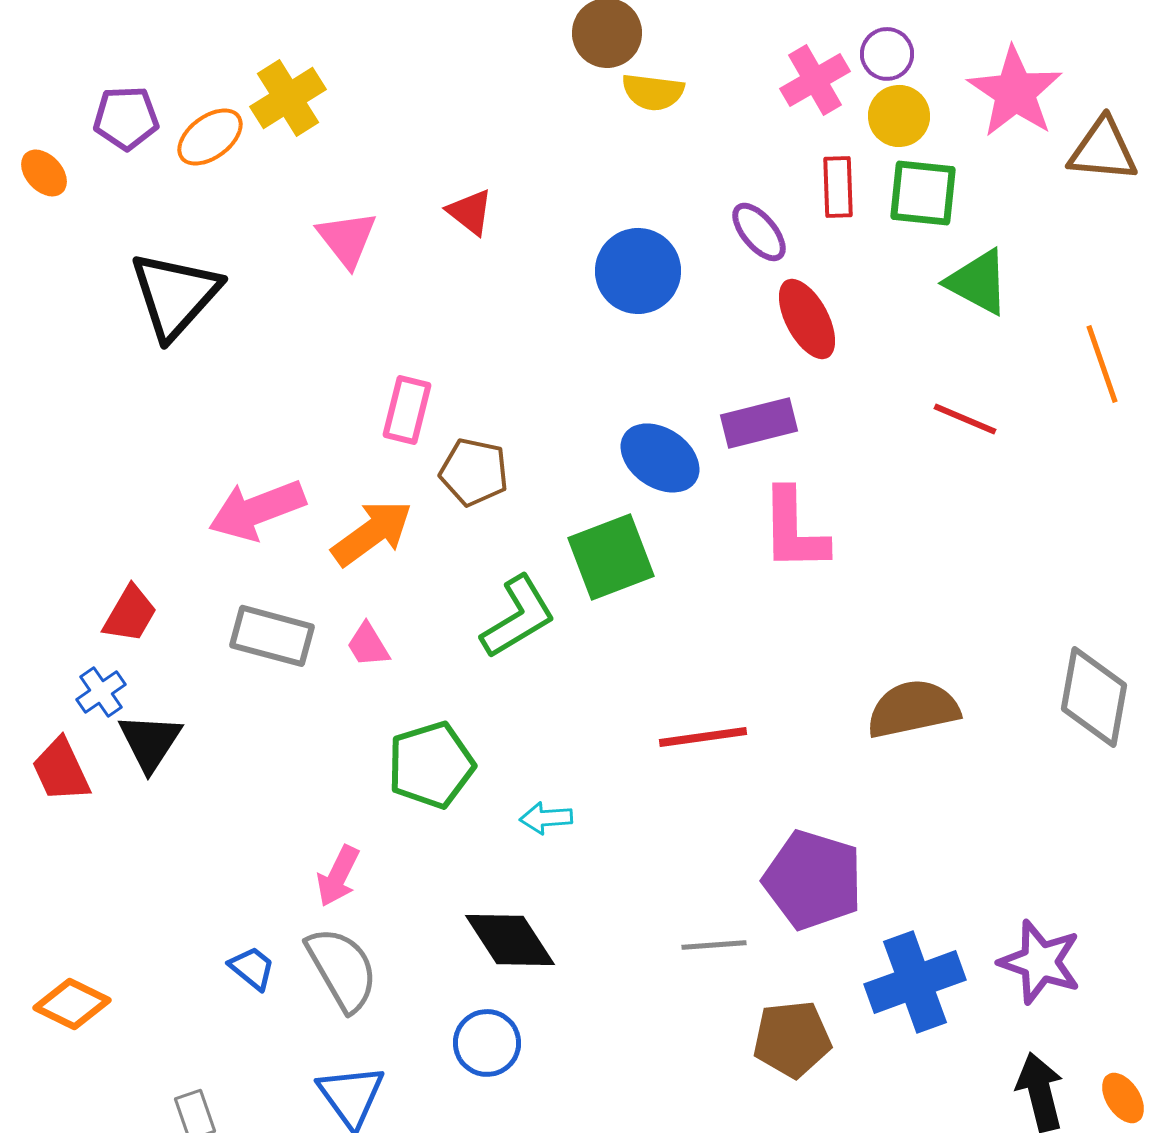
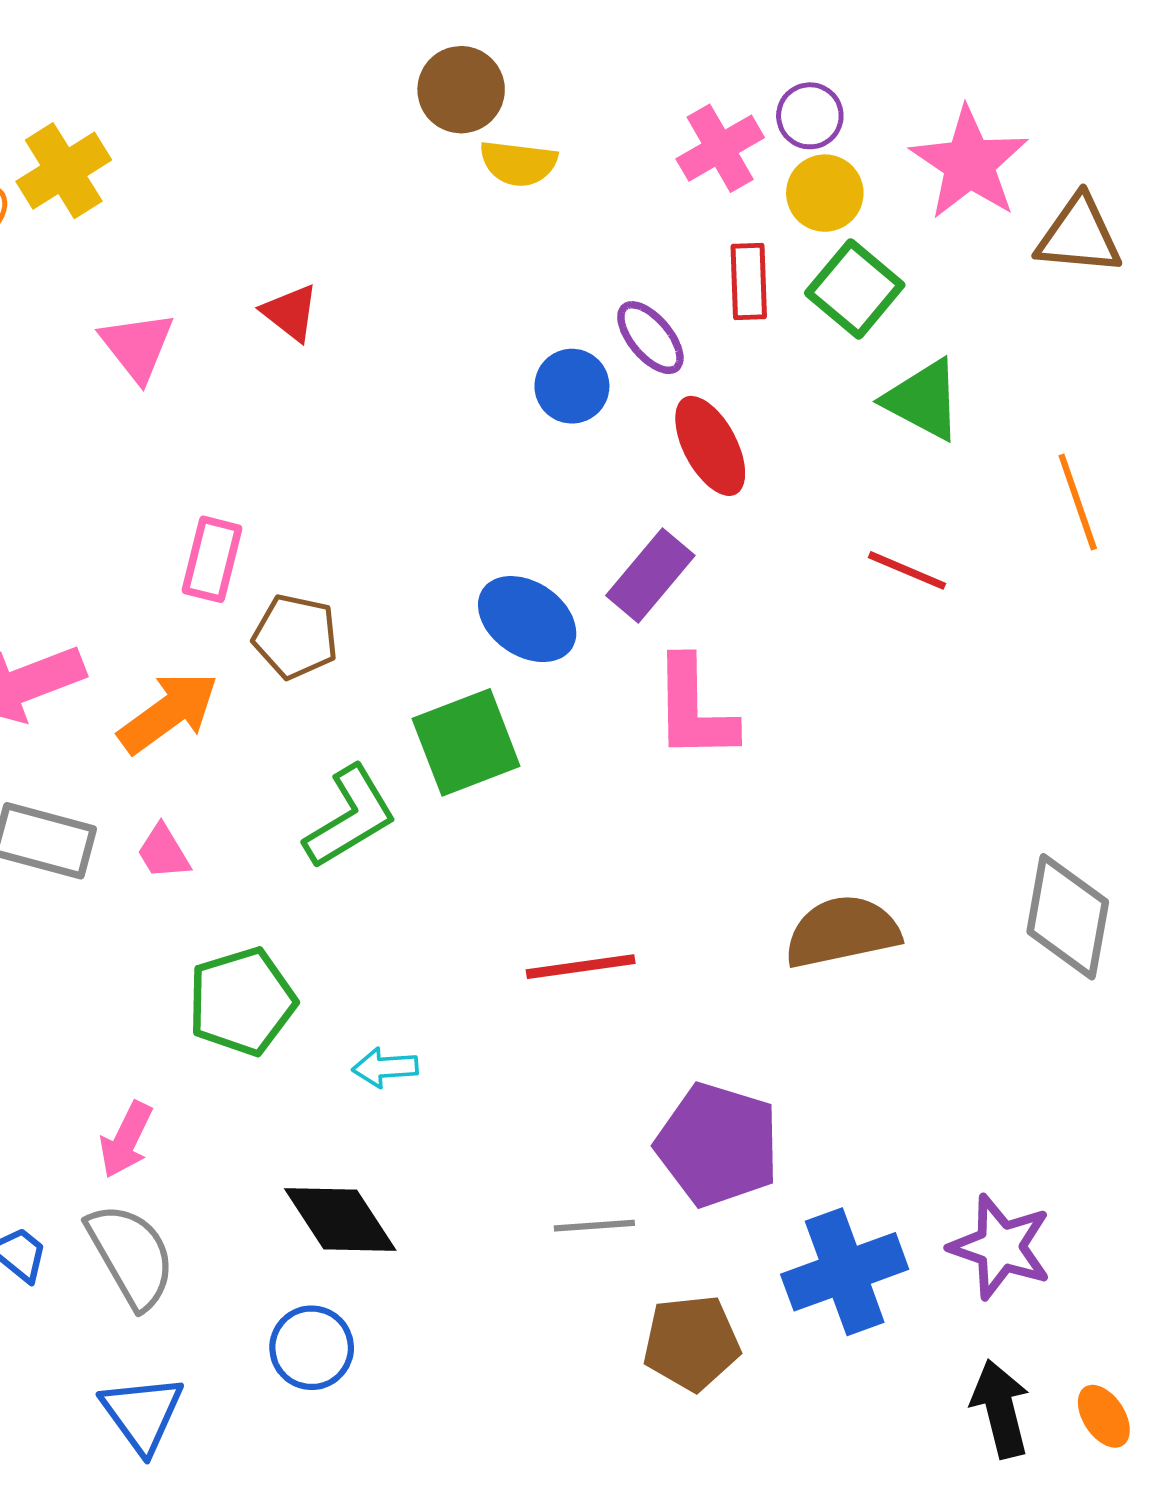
green square: (923, 193) -> (855, 289), turned 34
blue circle: (638, 271) -> (572, 386), moved, size x0.7
purple rectangle: (759, 423) -> (650, 575), turned -36

